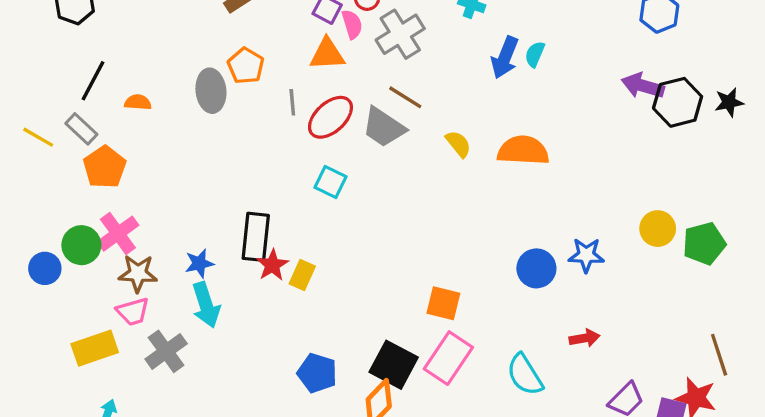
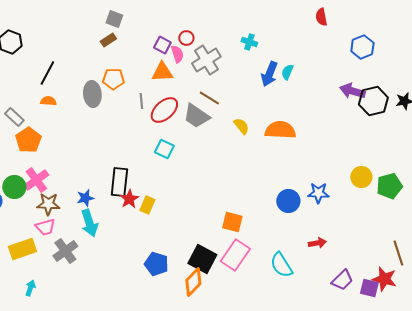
orange pentagon: (246, 66) -> (113, 79), turned -30
black line: (93, 81) -> (47, 73), moved

